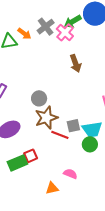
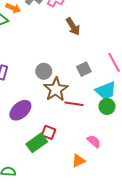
gray square: (73, 126) -> (84, 69), moved
red square: (31, 156) -> (49, 132), turned -32
pink semicircle: (70, 174) -> (94, 141), turned 32

